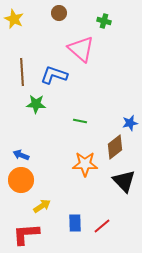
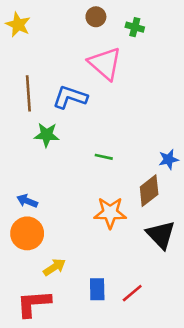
brown circle: (59, 13) -> (96, 17), moved

